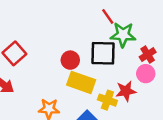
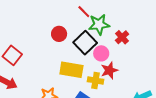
black square: (103, 53) -> (85, 43), turned -35
red circle: (70, 60) -> (59, 34), moved
pink circle: (146, 74) -> (101, 53), moved

